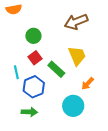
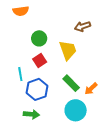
brown arrow: (76, 22) -> (82, 26), size x0.7
yellow trapezoid: (77, 56) -> (68, 50), moved
green rectangle: (56, 69) -> (71, 83), moved

